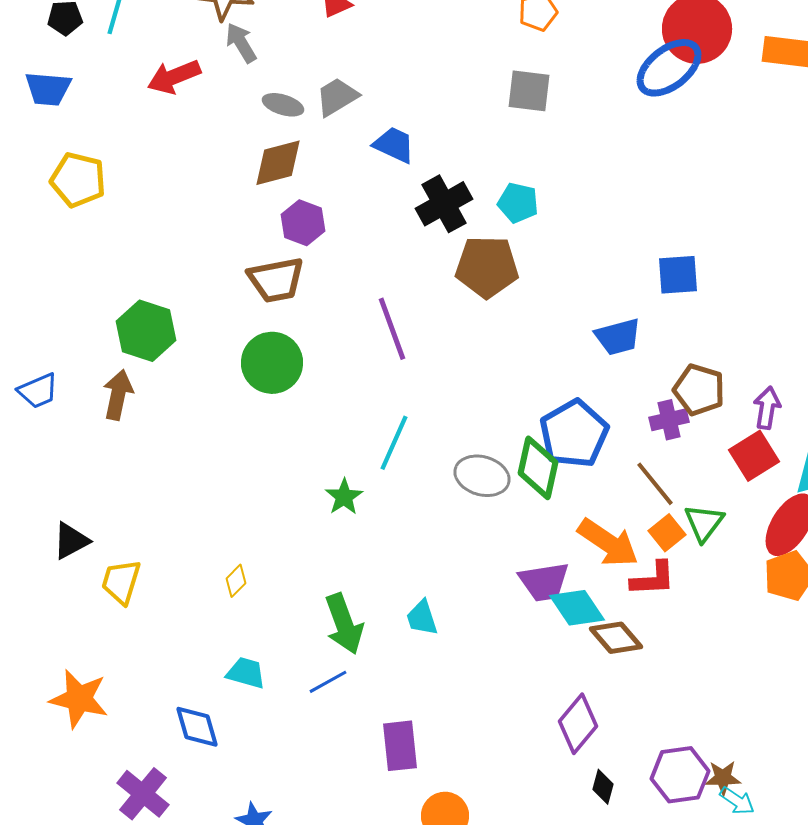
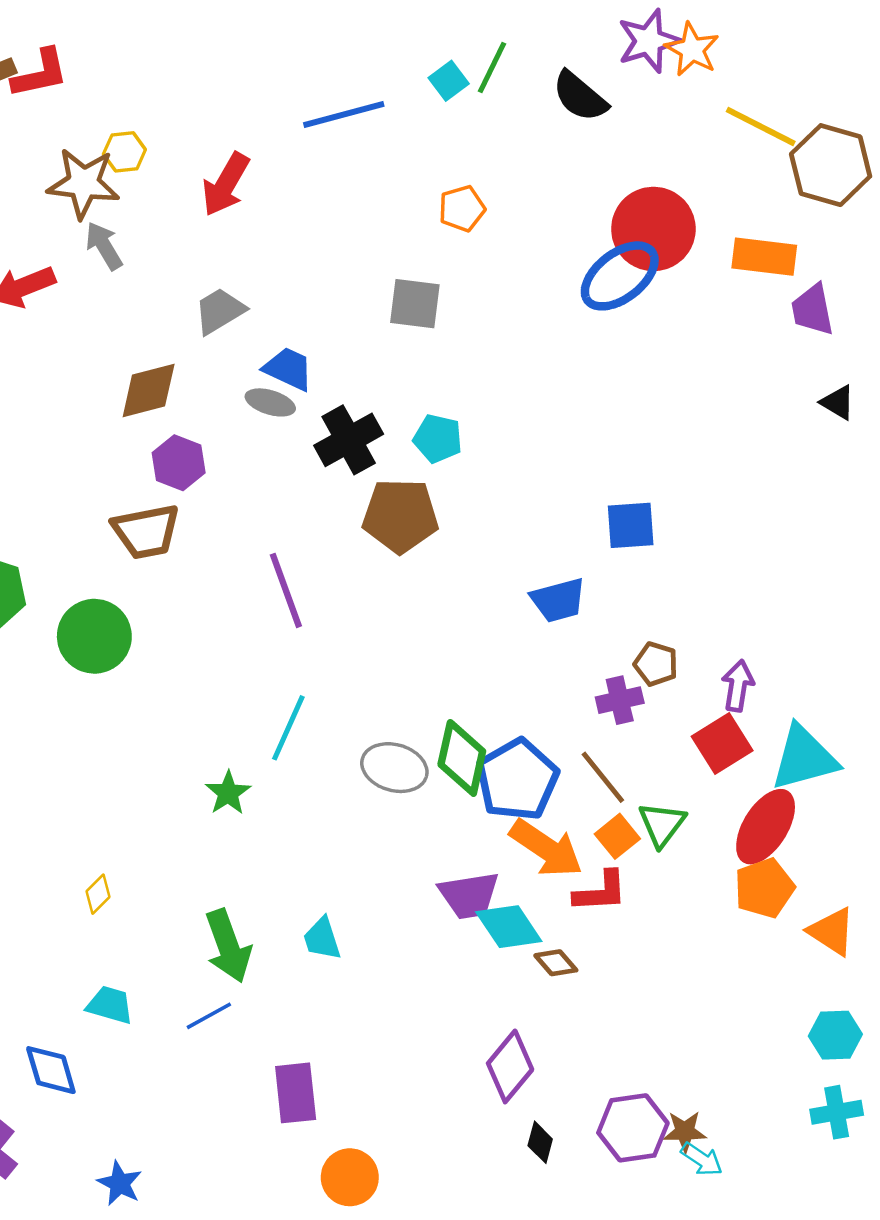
gray square: (529, 91) -> (415, 304), moved
gray ellipse: (283, 105) -> (270, 402), moved
green circle: (272, 363) -> (94, 636), moved
brown pentagon: (699, 390) -> (656, 664), size x0.7
blue pentagon: (574, 434) -> (517, 780), moved
brown diamond: (616, 638) -> (556, 963), size x0.7

